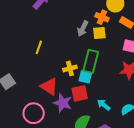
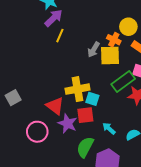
yellow square: (99, 33) -> (110, 56), size x1.5
yellow line: (39, 47) -> (60, 36), moved
green rectangle: (91, 61) -> (123, 81), moved, turned 35
yellow cross: (70, 68) -> (78, 89), size x1.6

